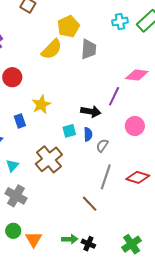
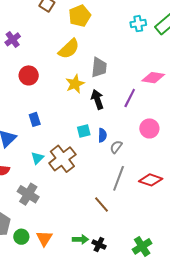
yellow pentagon: (68, 26) -> (80, 16), moved
gray trapezoid: (89, 49) -> (99, 67), moved
yellow star: (41, 105) -> (75, 84), moved
black arrow: (91, 111) -> (97, 99), moved, turned -120
cyan triangle: (12, 165) -> (37, 158), moved
green circle: (13, 231) -> (21, 237), moved

